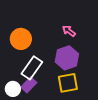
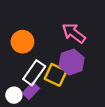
pink arrow: (69, 31) -> (74, 33), size x1.6
yellow square: (68, 83) -> (56, 75), moved, turned 35

